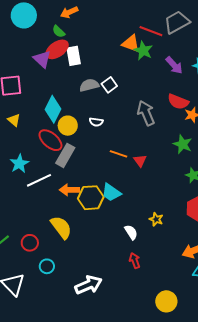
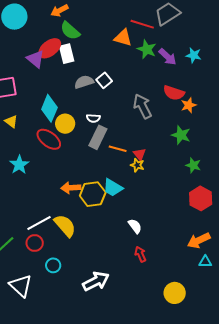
green semicircle: (59, 31) -> (70, 31), moved, size x1.5
green star: (143, 51) -> (147, 49), moved
gray rectangle: (65, 155) -> (98, 137), moved
white line: (39, 180) -> (39, 223), moved
yellow star: (156, 219) -> (137, 165), moved

